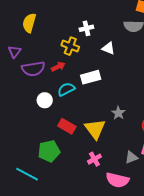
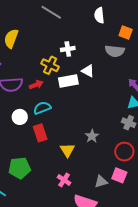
white rectangle: (91, 77) -> (68, 81), moved
red rectangle: (67, 126) -> (40, 133), moved, turned 36
yellow triangle: (95, 129) -> (67, 150), size x0.7
pink cross: (94, 159) -> (64, 180), turned -32

